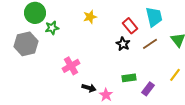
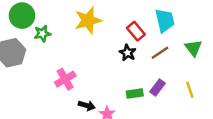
yellow star: (90, 17) -> (88, 20), size x1.6
yellow line: (175, 75) -> (190, 90), turned -56
purple rectangle: (148, 89) -> (158, 88), moved

